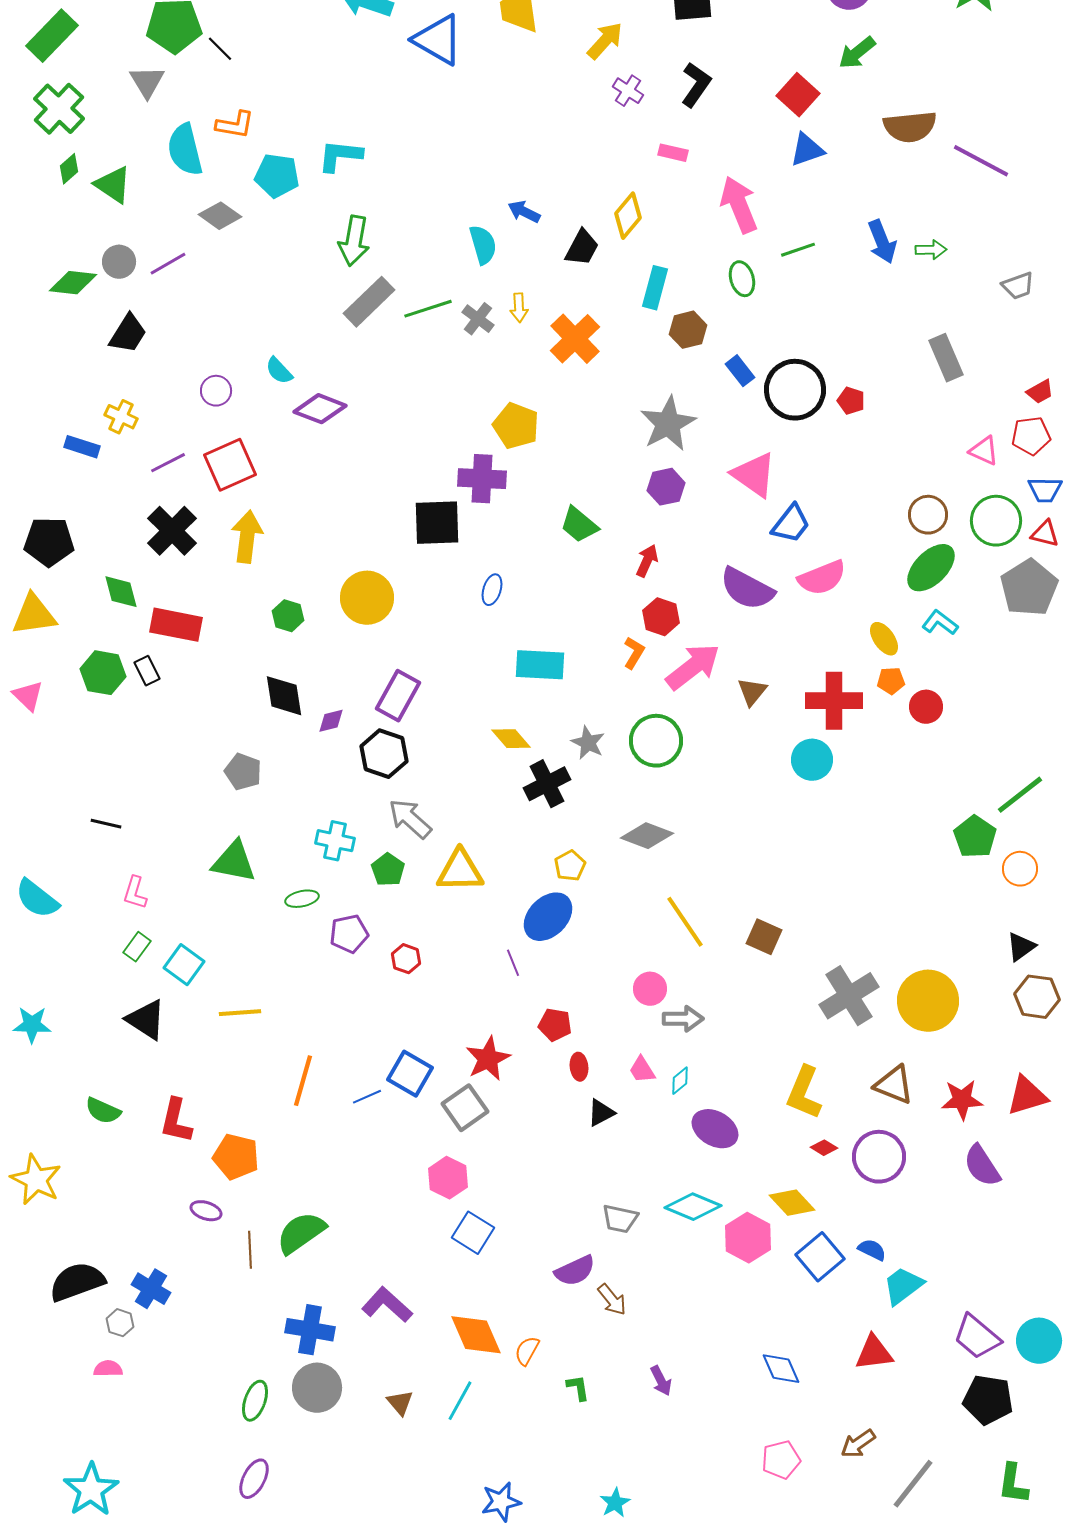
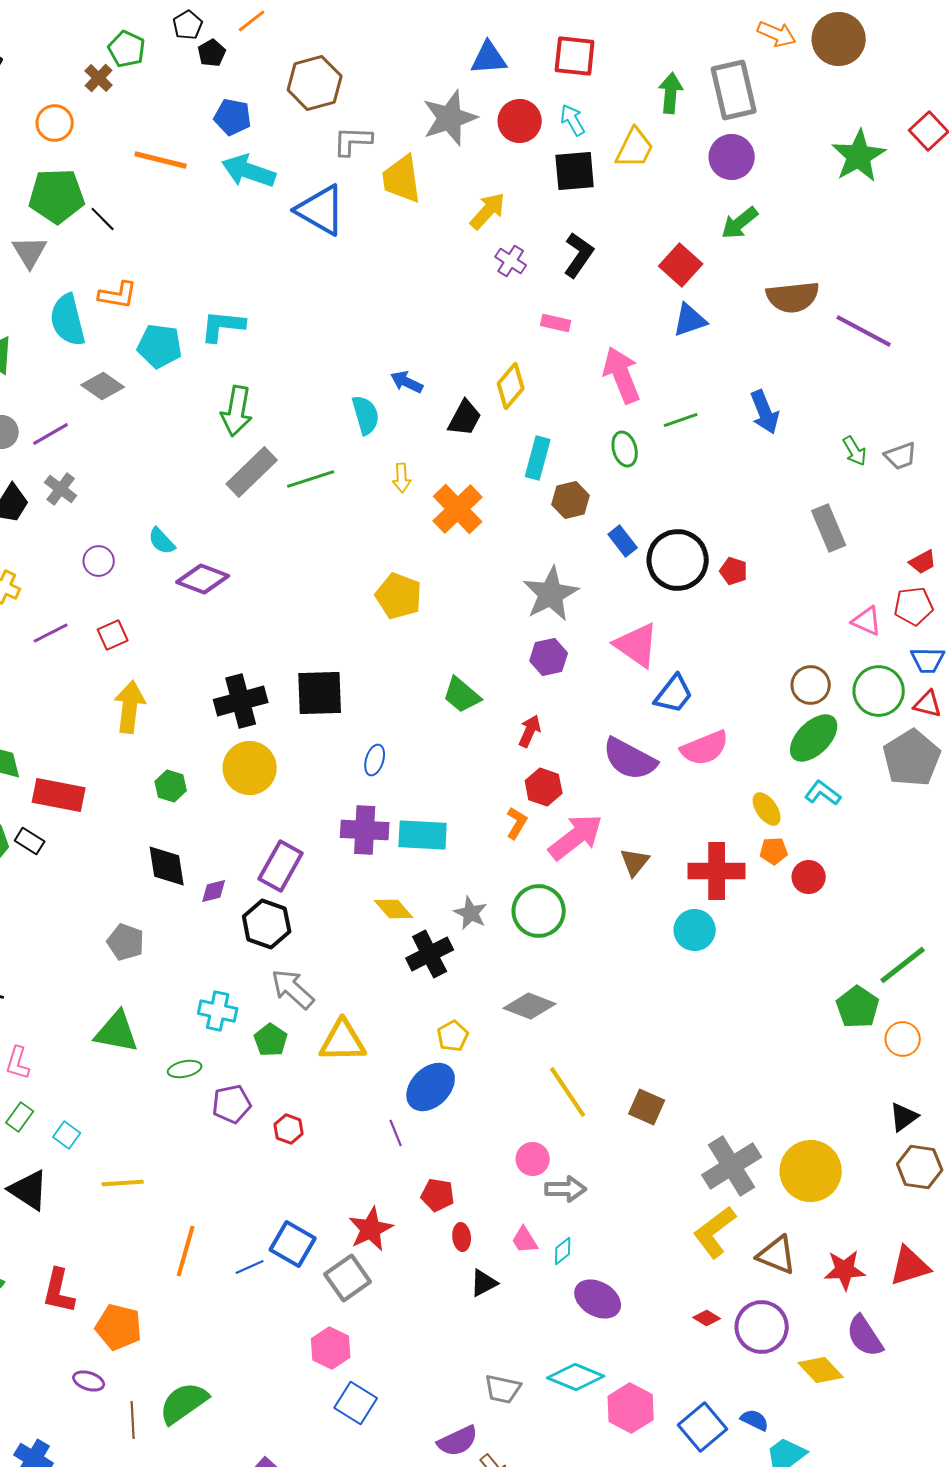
green arrow: (931, 250) -> (855, 451), moved, turned 60
gray cross: (478, 319) -> (61, 489), moved
red square: (230, 465) -> (113, 635), size x0.6
purple cross: (482, 479) -> (365, 830), moved
black cross: (172, 531) -> (241, 701), moved, turned 30
black rectangle: (147, 671) -> (30, 841), turned -32
cyan square: (184, 965) -> (67, 1135), size x0.7
yellow L-shape: (804, 1093) -> (715, 1232), moved, turned 30
yellow diamond: (792, 1203) -> (821, 1370), moved

